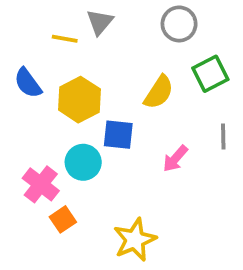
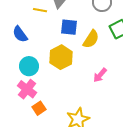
yellow hexagon: (79, 100) -> (61, 57), moved
blue square: (118, 135) -> (69, 27), moved
cyan circle: (83, 162) -> (29, 66), moved

